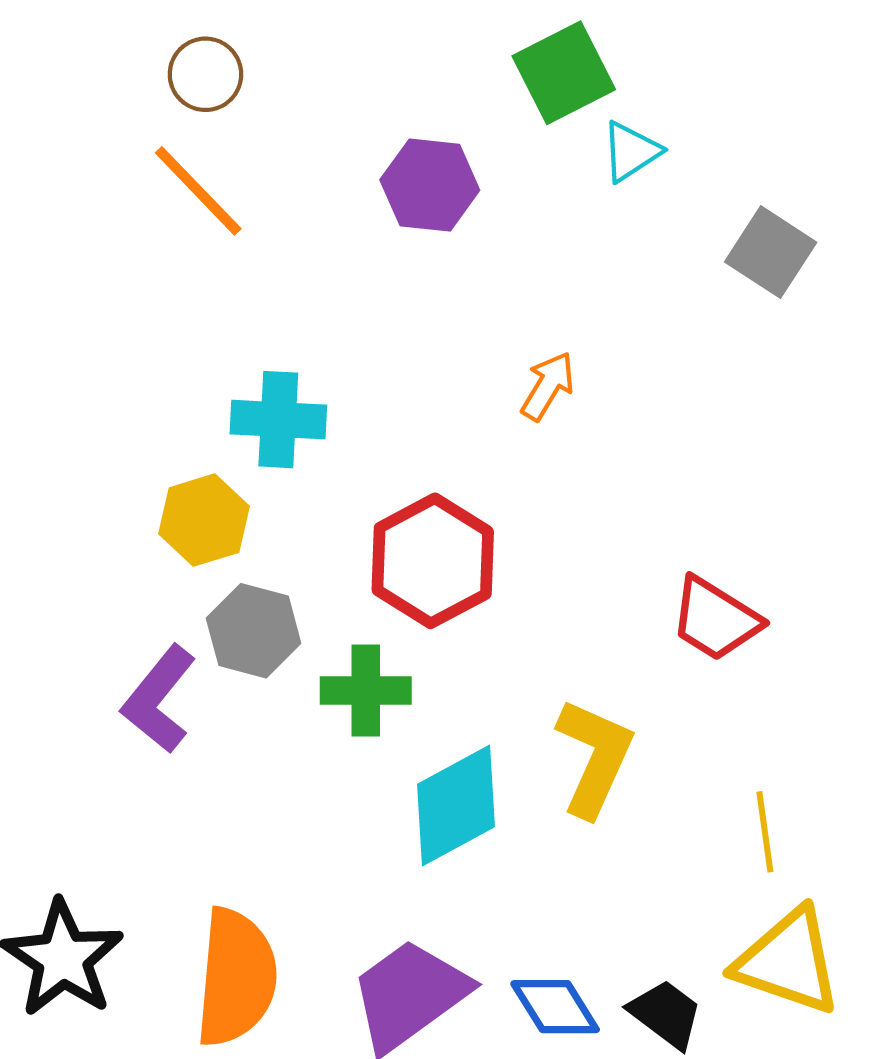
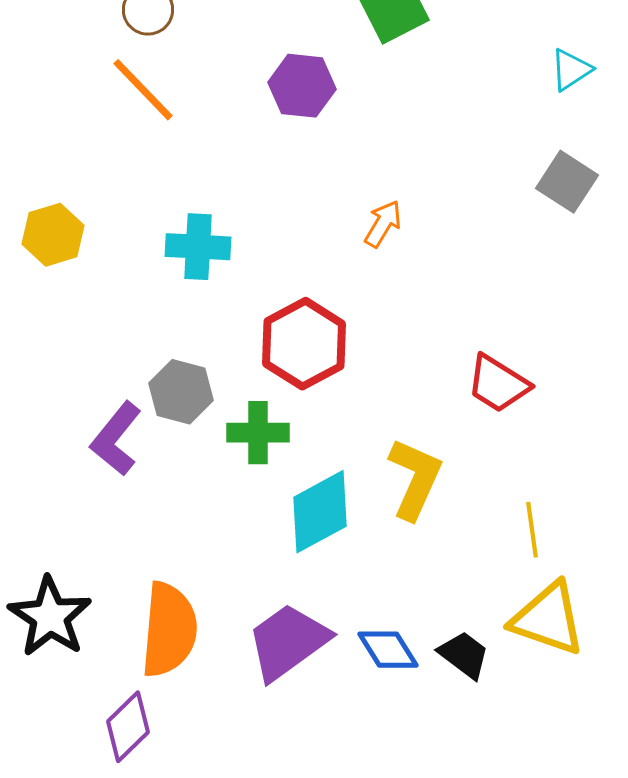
cyan triangle: (631, 152) -> (571, 70), moved
gray square: (771, 252) -> (567, 182), moved
yellow hexagon: (204, 520) -> (53, 235), moved

